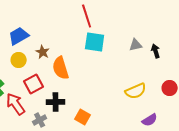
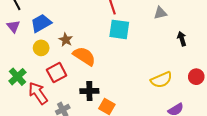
gray triangle: (136, 45) -> (160, 13), moved
orange semicircle: (61, 68) -> (84, 56), turned 140
black cross: (56, 102) -> (89, 91), moved

